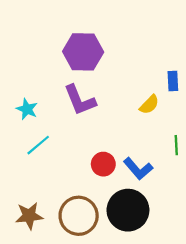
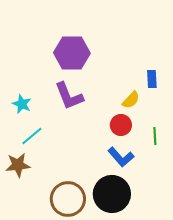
red circle: (103, 164) -> (121, 125), moved
brown star: (29, 216) -> (18, 165), moved

